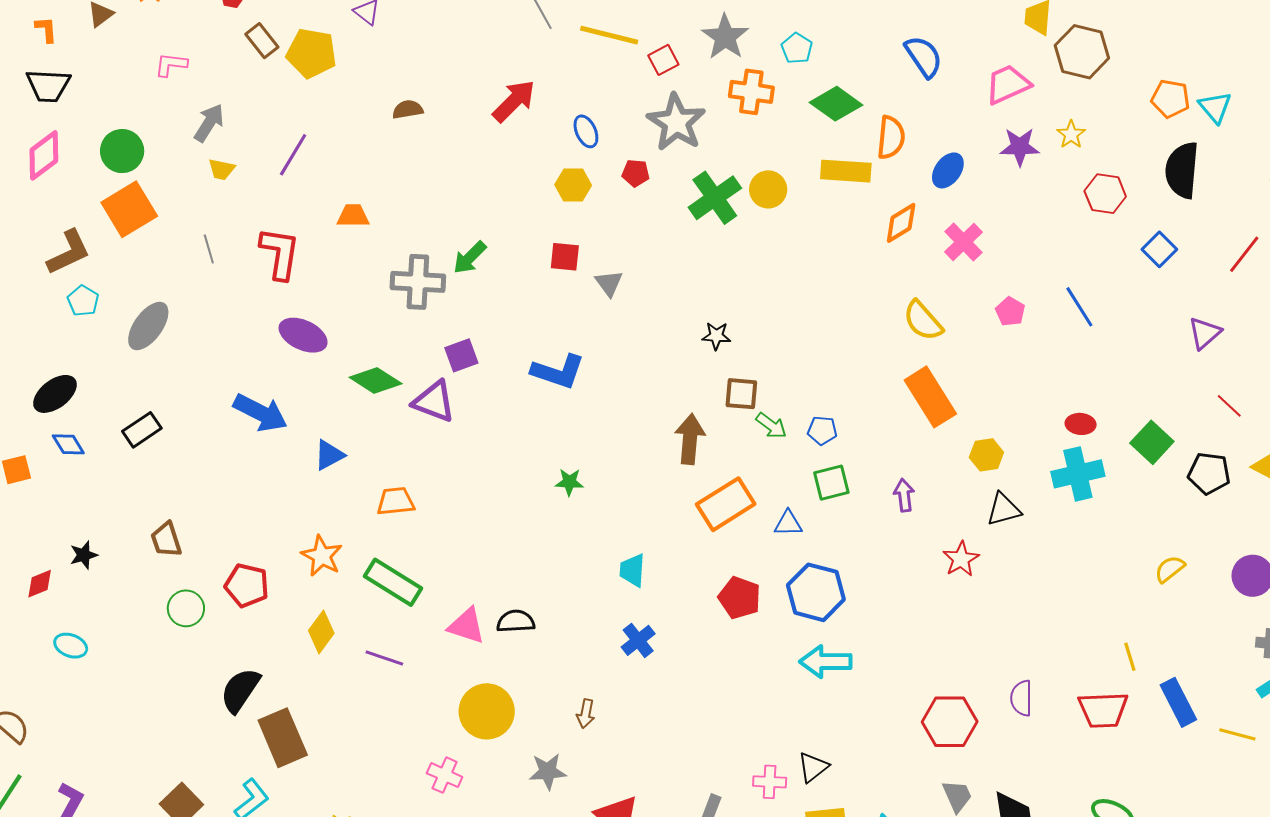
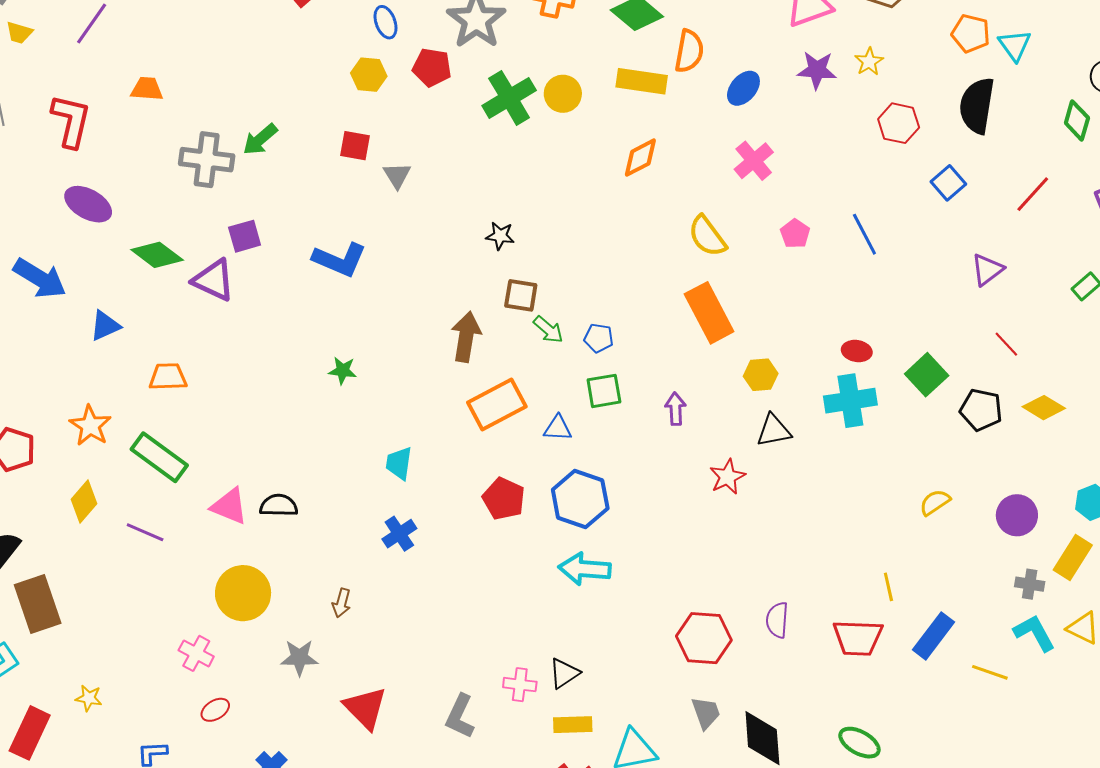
red pentagon: (636, 173) -> (432, 67), size x1.4
orange diamond: (901, 223) -> (640, 158), moved
blue rectangle: (1178, 702) -> (933, 636), turned 60

